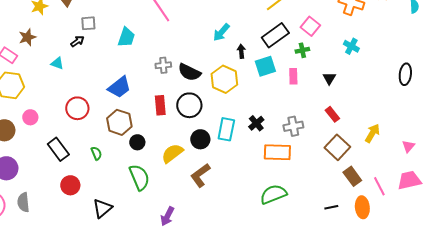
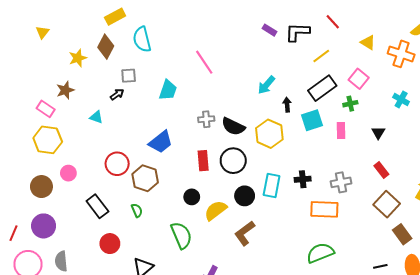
brown hexagon: (119, 122) -> (145, 178), moved
black cross: (256, 123) -> (303, 179), turned 35
black circle: (137, 142) -> (192, 197), moved

